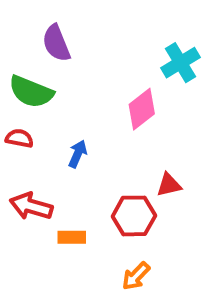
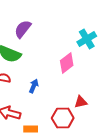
purple semicircle: (56, 43) -> (23, 29), turned 60

